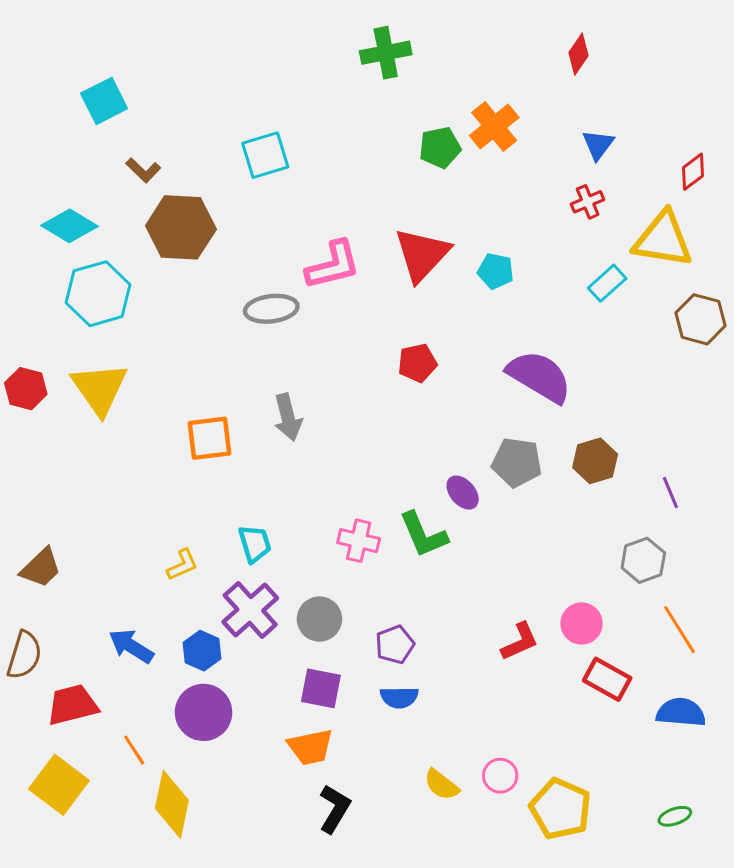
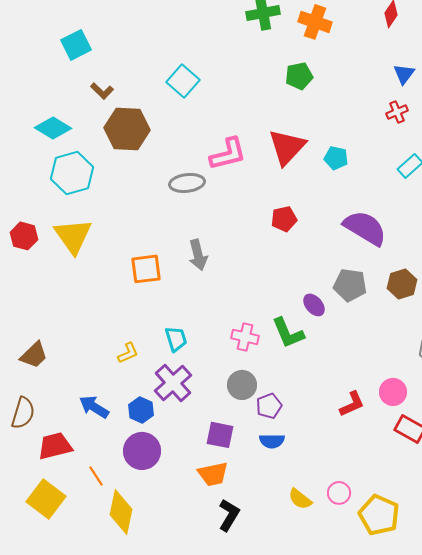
orange cross: (494, 127) -> (315, 22), moved, turned -32
cyan square: (265, 155) -> (183, 81), turned -32
gray circle: (319, 619) -> (242, 385), moved

